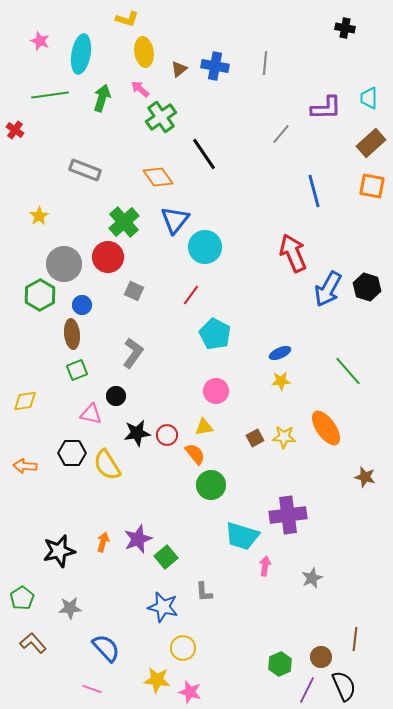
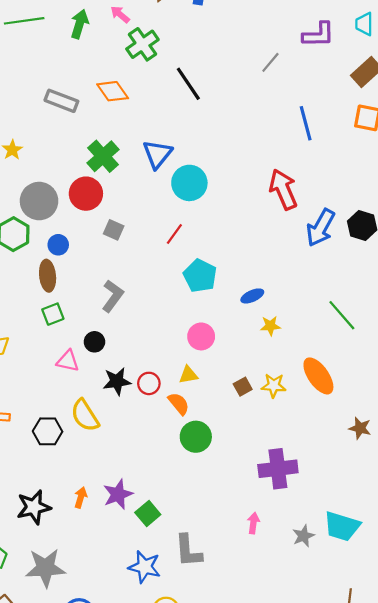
orange diamond: (158, 177) -> (113, 91), moved
blue ellipse: (280, 353) -> (252, 296), moved
black hexagon: (72, 453) -> (48, 431), moved
cyan trapezoid: (242, 536) -> (342, 526), moved
gray L-shape: (204, 592) -> (188, 551), size x1.6
gray star: (70, 608) -> (45, 568), size x1.6

